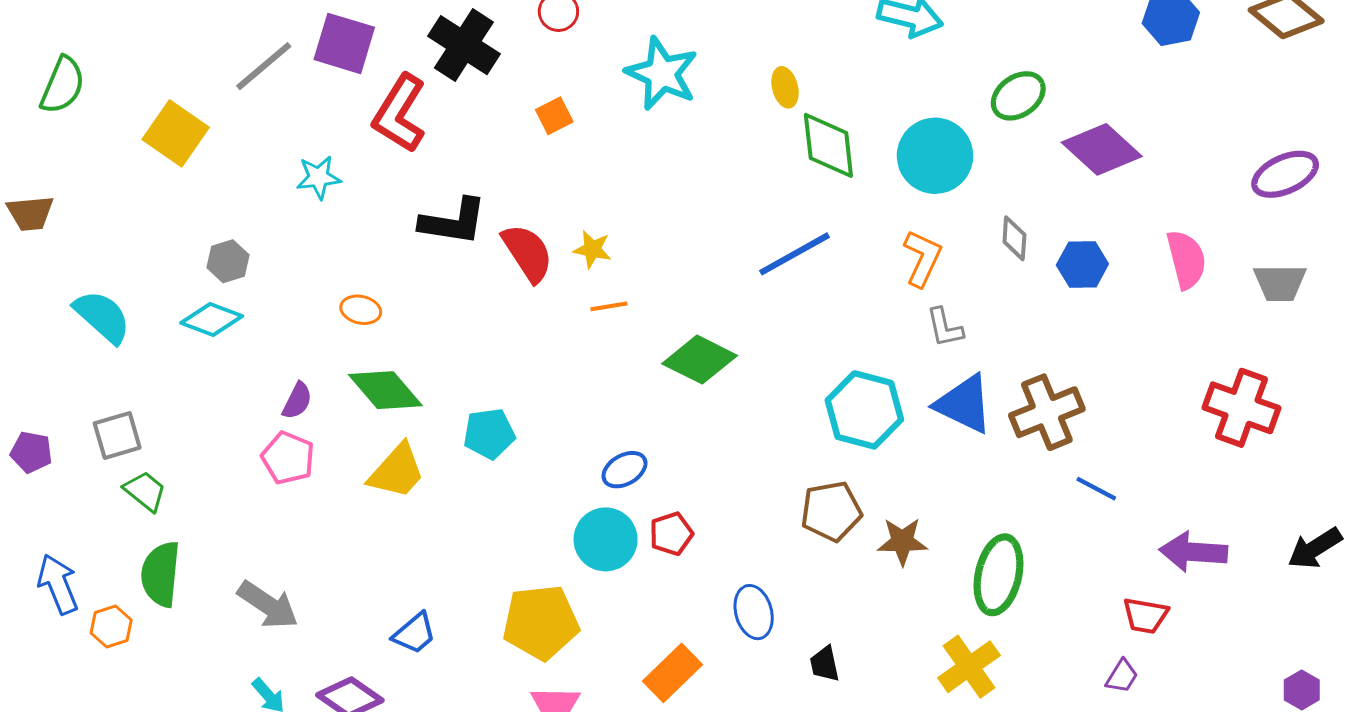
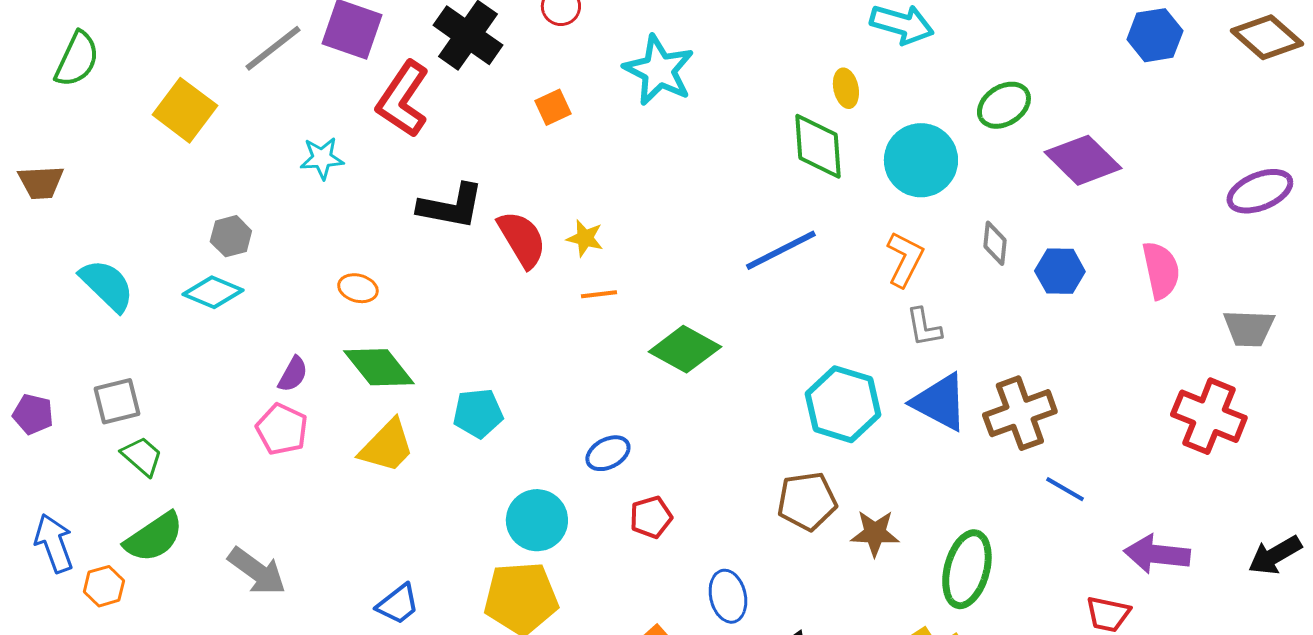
yellow ellipse: (785, 87) -> (846, 88), moved
gray trapezoid: (1280, 283) -> (1249, 328), moved
cyan circle: (606, 539) -> (537, 520), moved
green semicircle: (161, 574) -> (154, 537), turned -132

